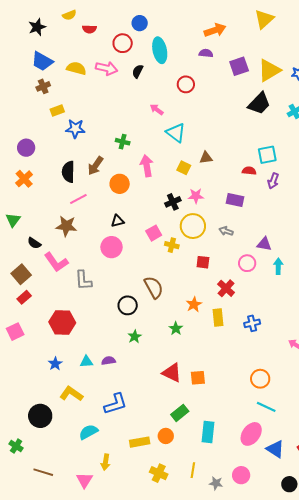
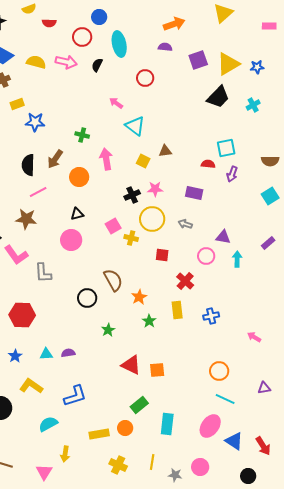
orange star: (194, 304) -> (139, 297), moved
green star: (176, 328) -> (149, 321), moved
green star: (135, 337) -> (108, 330), moved

